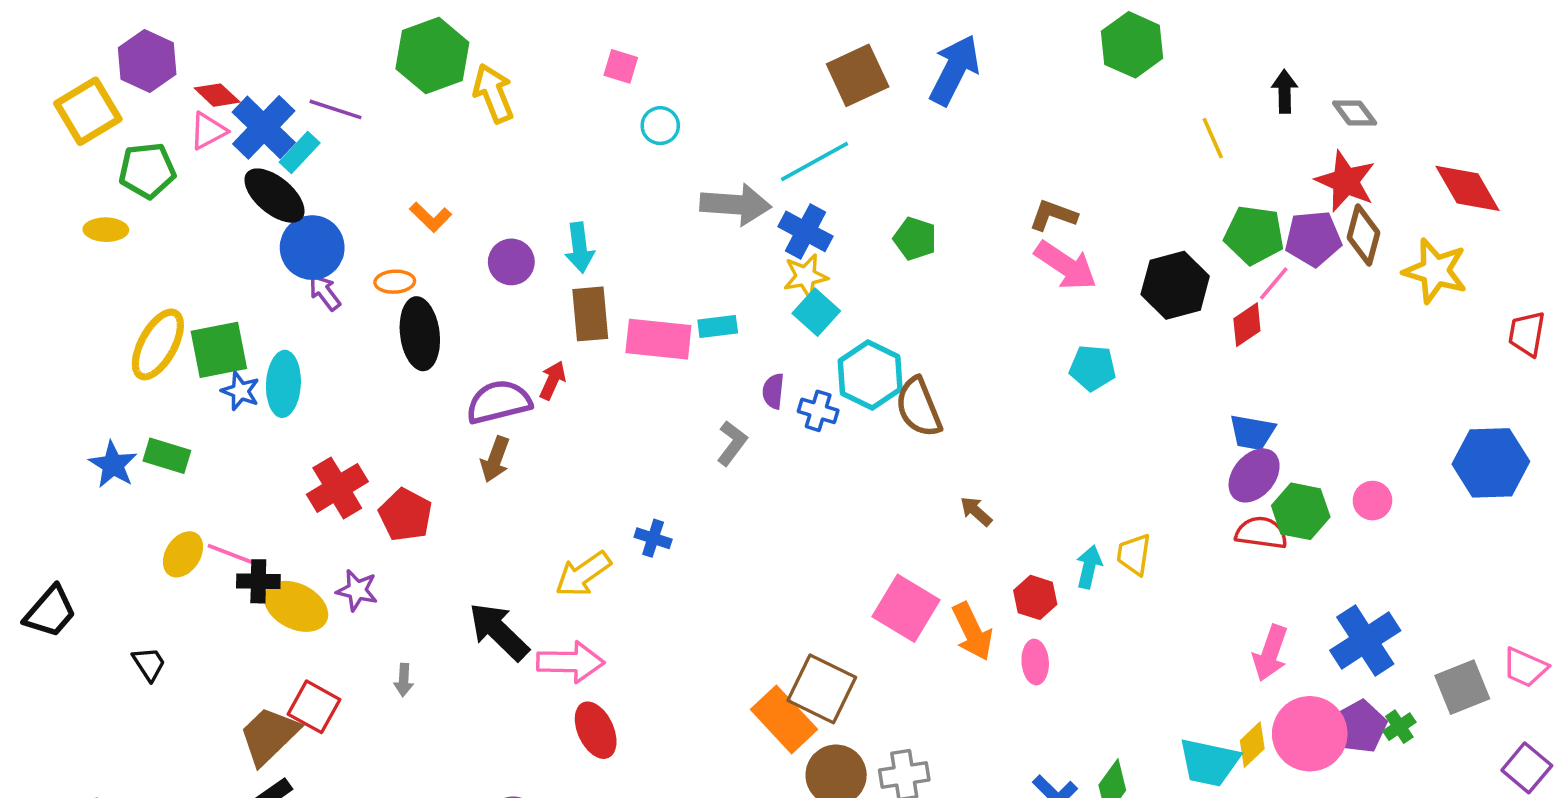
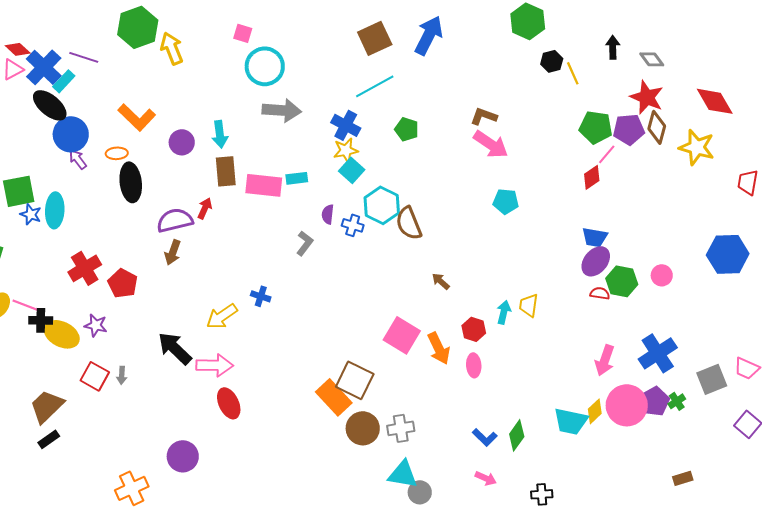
cyan circle: (660, 126) -> (265, 66), size x1.8
cyan line: (815, 161) -> (375, 86), moved
gray arrow: (736, 205) -> (282, 110), moved
orange L-shape: (431, 217) -> (137, 117), size x1.6
black hexagon: (1175, 285) -> (552, 61), moved, size x0.6
red semicircle: (1261, 533) -> (600, 293), size x0.7
red square: (314, 707) -> (95, 376), moved

